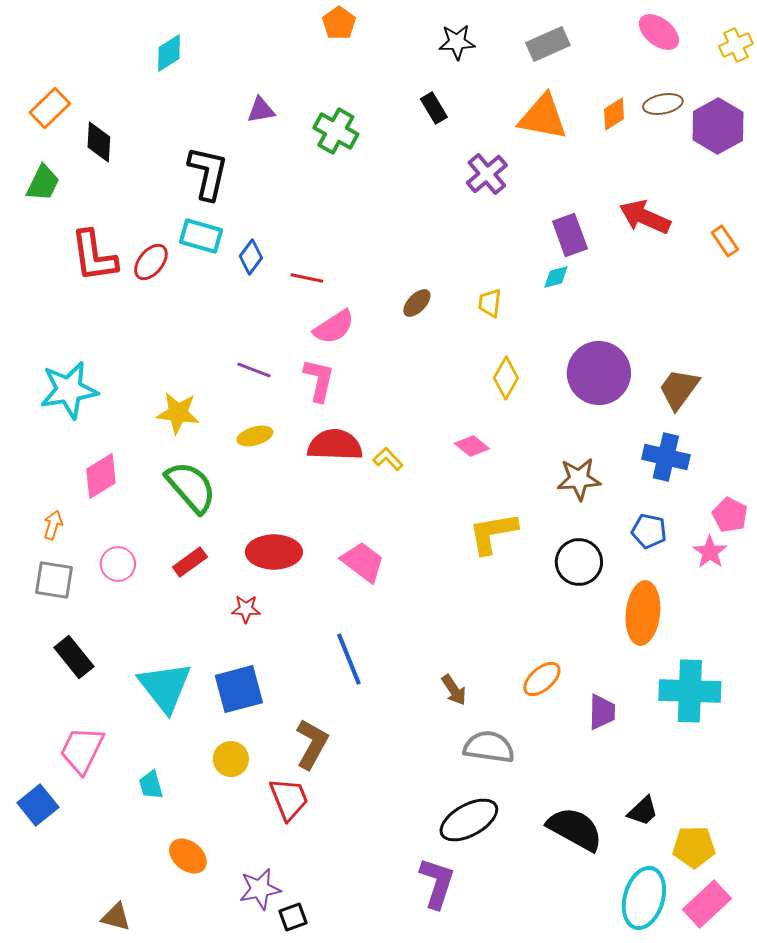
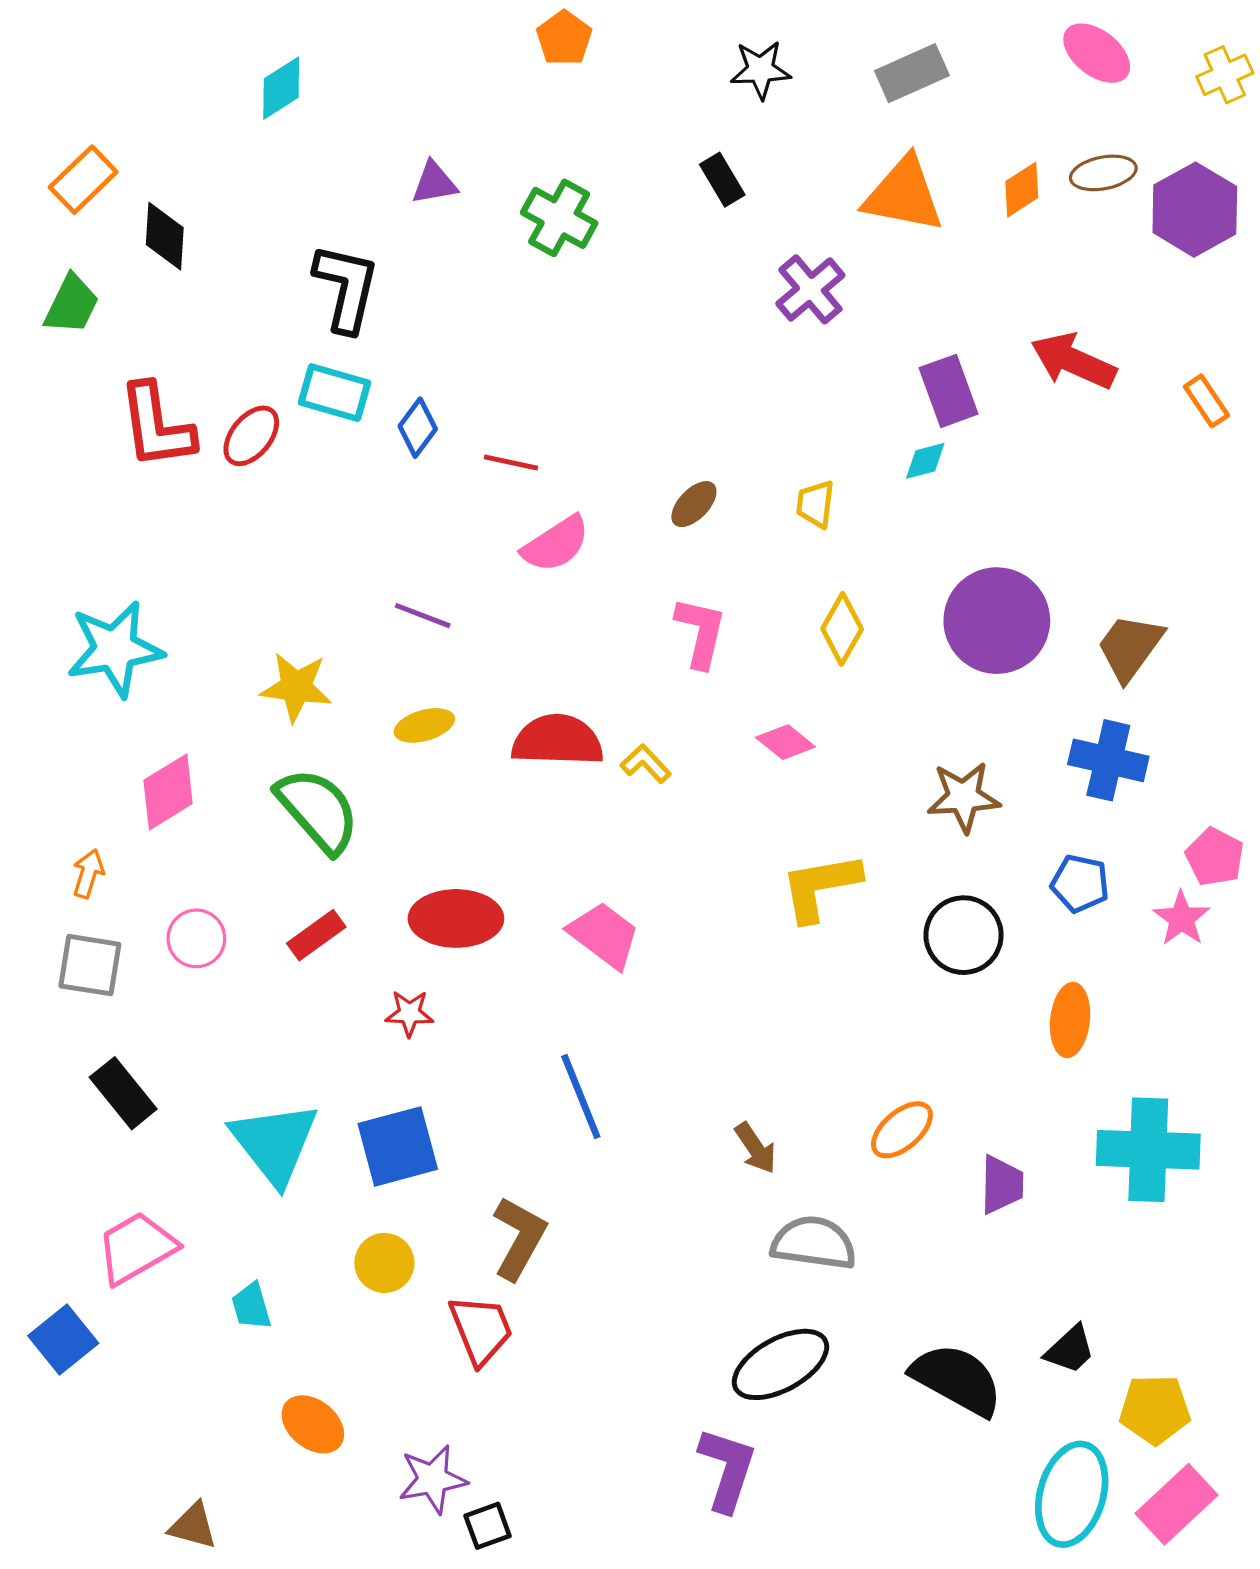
pink L-shape: (319, 380) -> (701, 632), moved
orange ellipse: (643, 613) -> (1070, 1020), size x0.7
pink trapezoid: (82, 750) -> (136, 1248), turned 34

